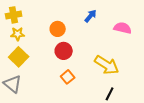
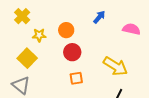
yellow cross: (14, 15) -> (22, 16), turned -35
yellow star: (18, 34) -> (39, 35), moved
orange square: (68, 77) -> (76, 78), turned 32

